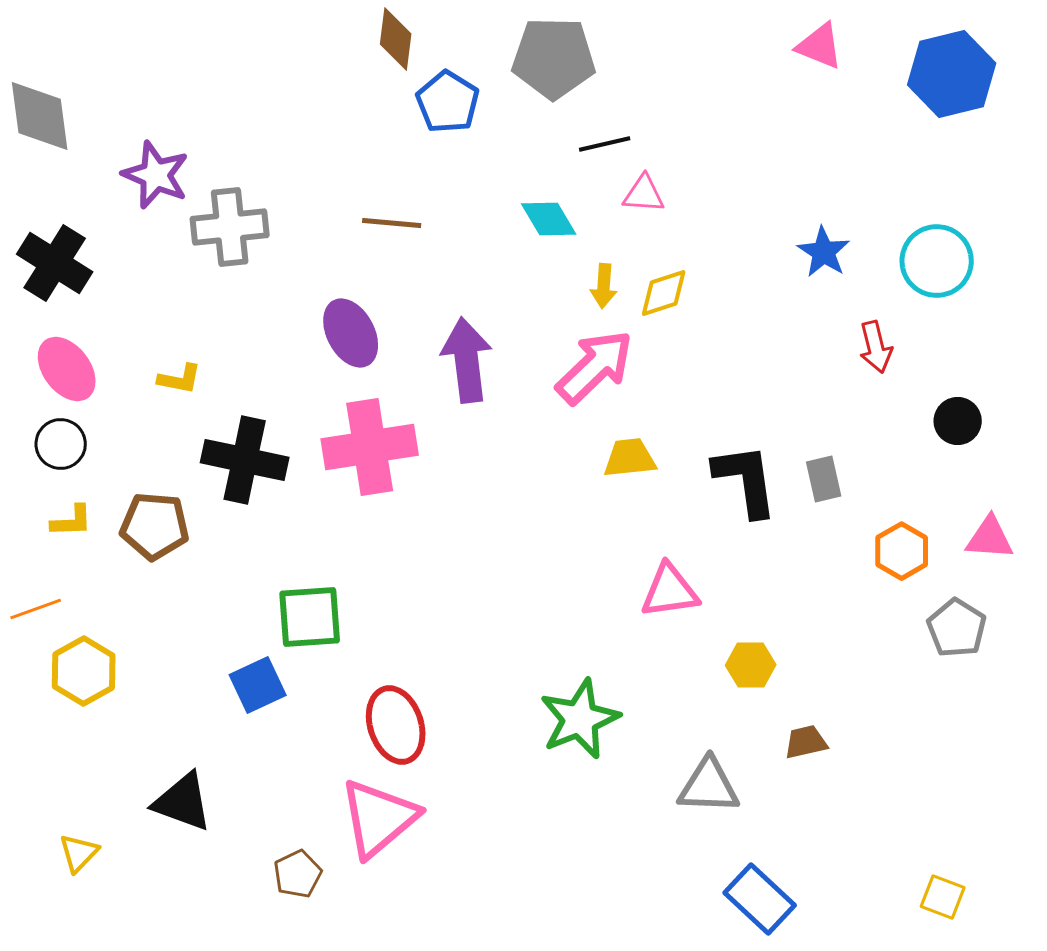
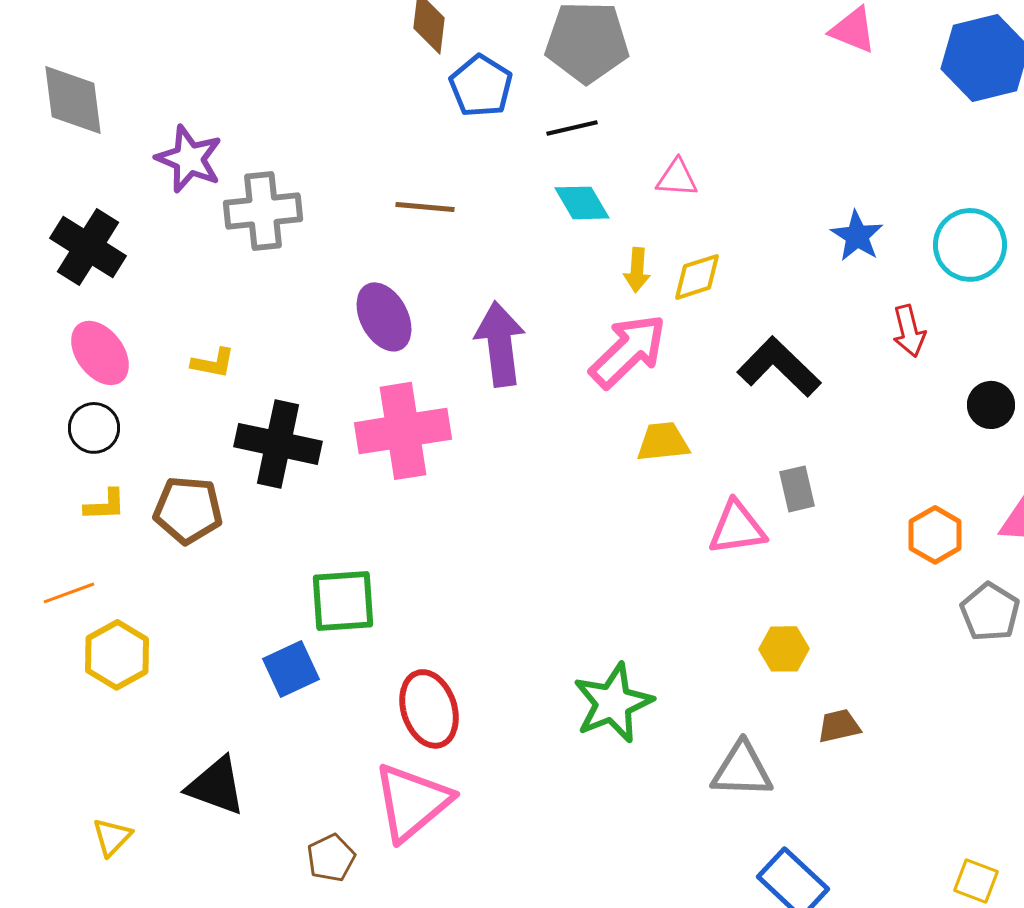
black line: (605, 144) -> (572, 128), moved
gray rectangle: (824, 479) -> (797, 489), moved
black L-shape: (746, 480) -> (779, 367), moved, turned -38
pink triangle: (670, 591) -> (737, 528), moved

